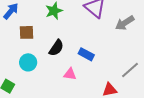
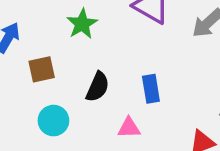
blue rectangle: (86, 54) -> (151, 89), turned 63

